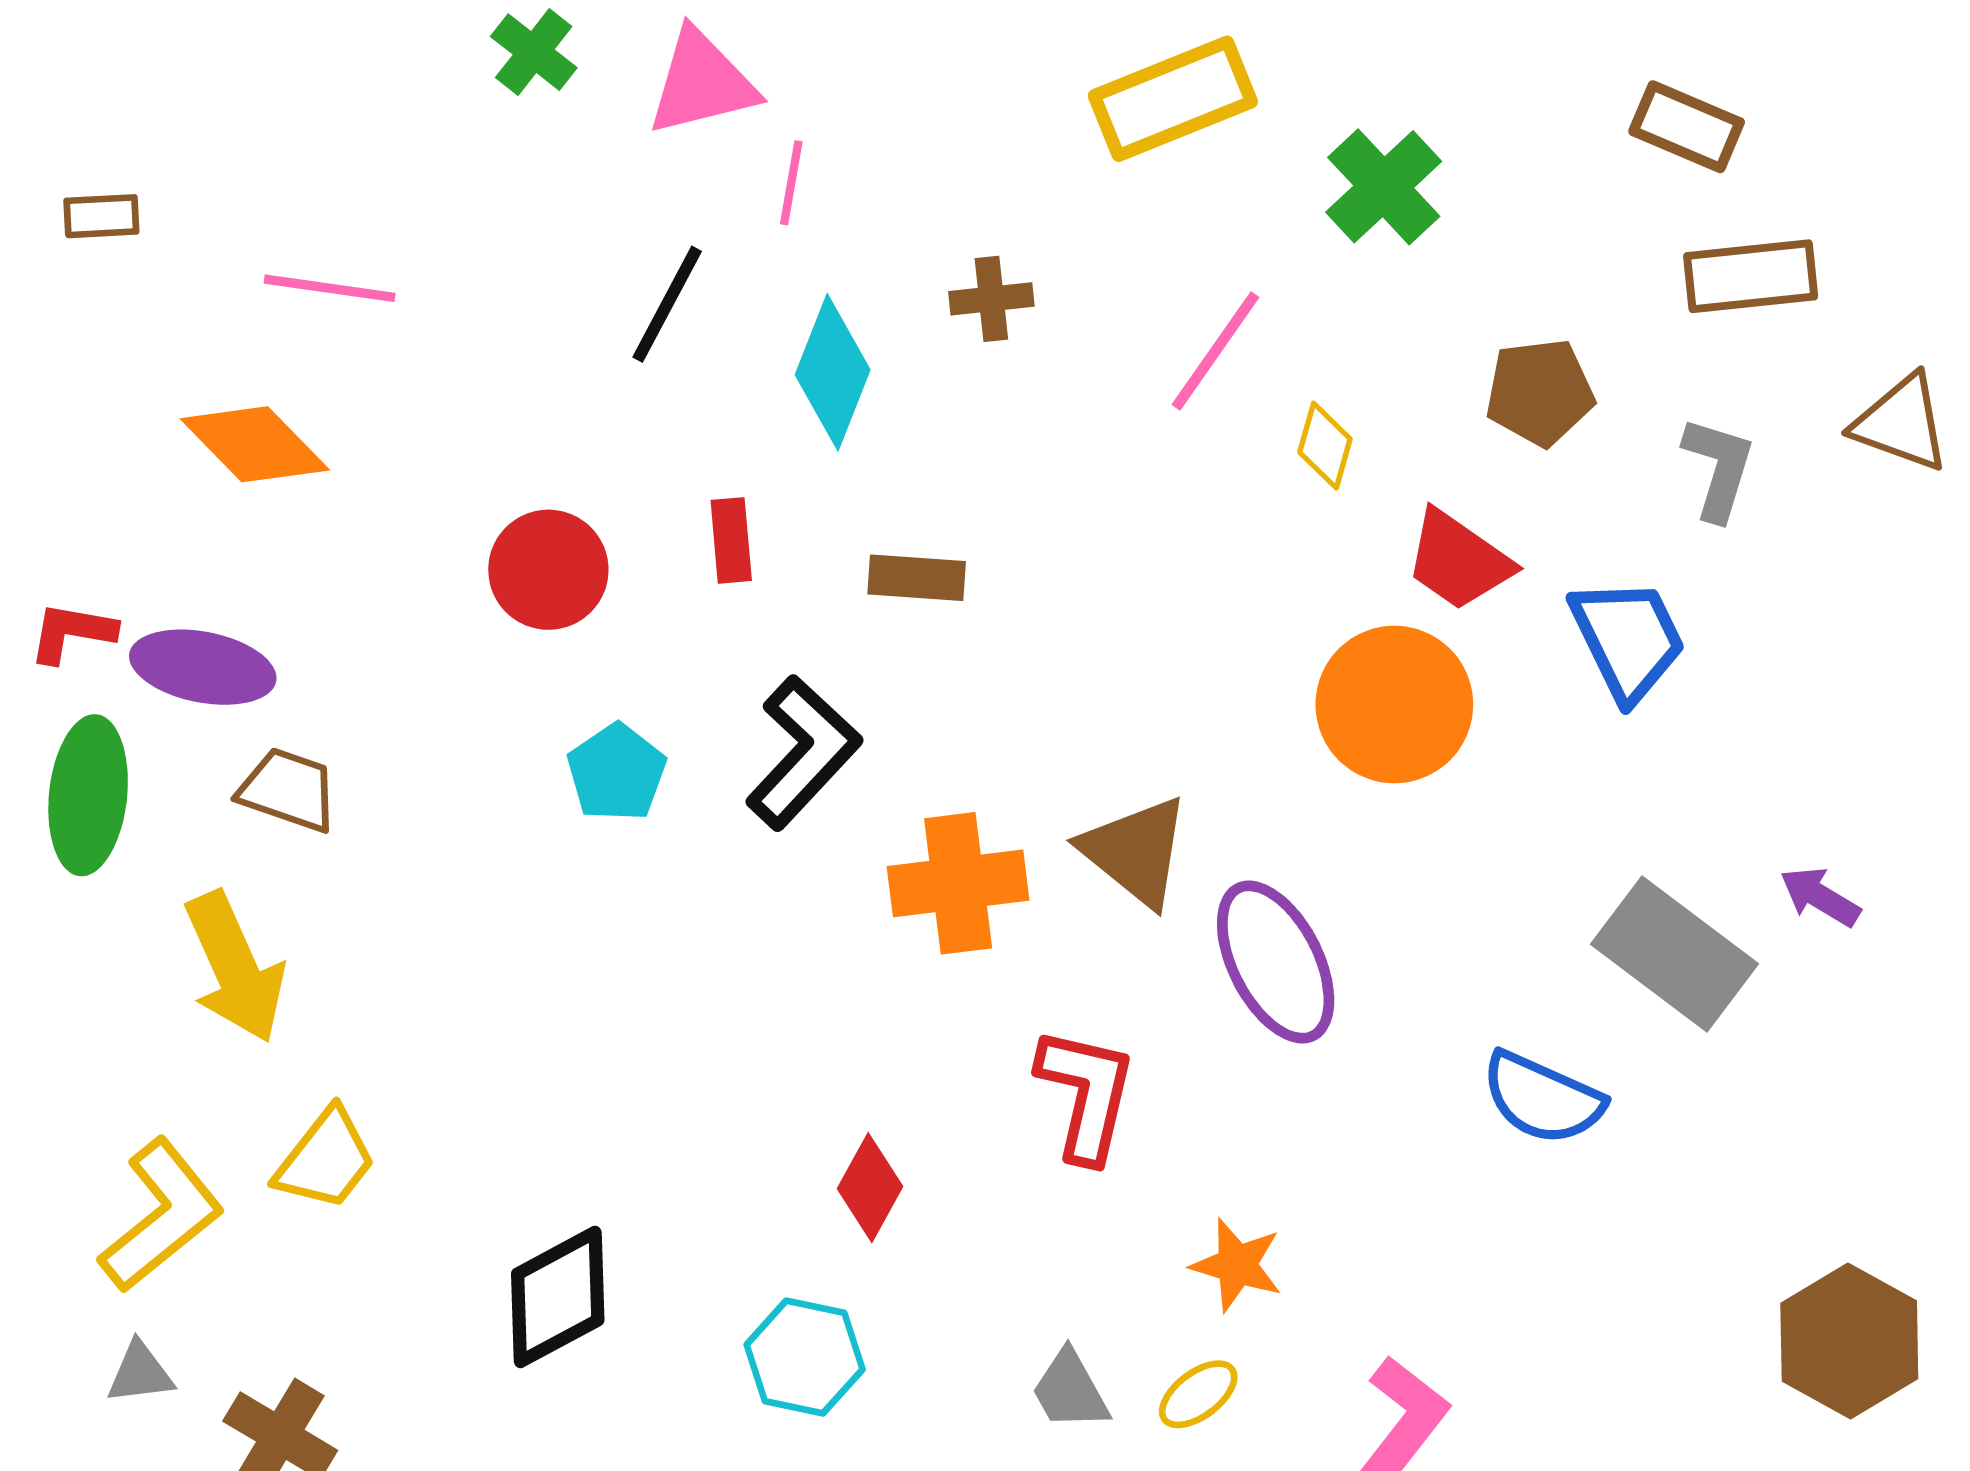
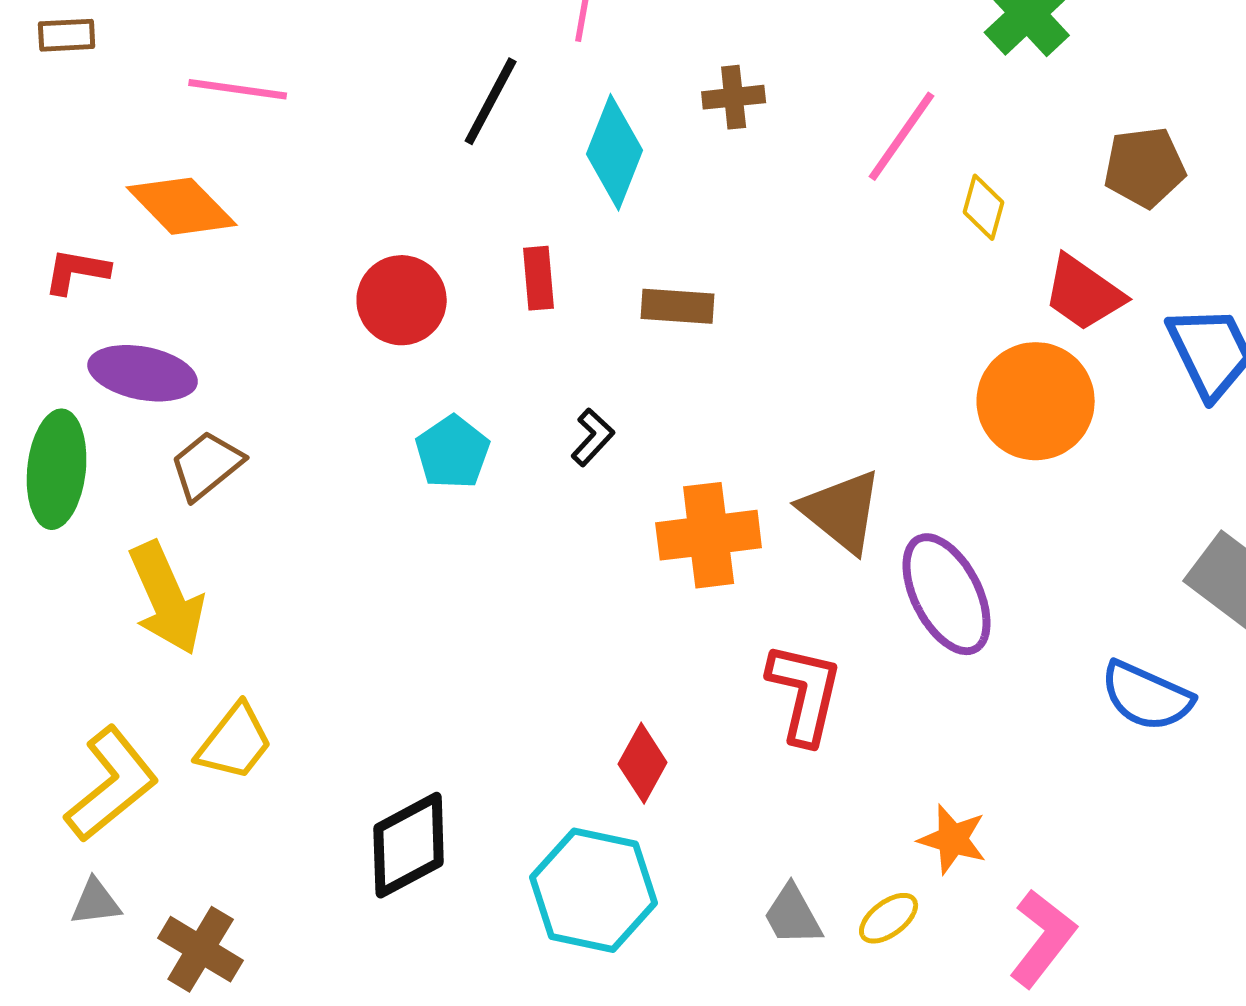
red L-shape: (72, 632) -> (77, 271), moved
black L-shape: (803, 753) -> (593, 437), size x0.5
brown trapezoid: (288, 790) -> (207, 465), turned -58
orange star: (1237, 1265) -> (953, 839), moved
cyan hexagon: (805, 1357) -> (594, 890), size x1.4

